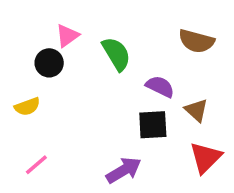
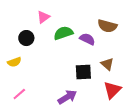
pink triangle: (67, 36) -> (43, 17), moved
green semicircle: (116, 54) -> (63, 33), turned -78
purple semicircle: (160, 87) -> (87, 39), moved

